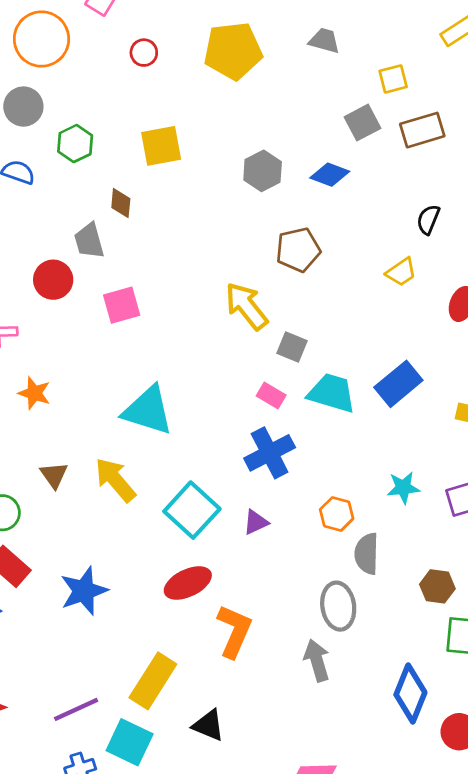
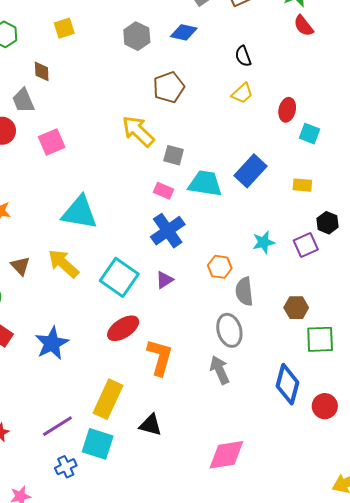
yellow square: (161, 146) -> (64, 28), size x0.7
black semicircle: (428, 220) -> (243, 56), moved, turned -35

